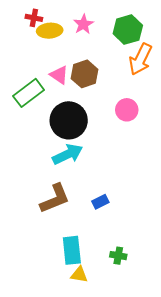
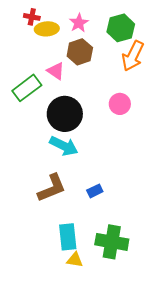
brown hexagon: (85, 74) -> (80, 52), moved
cyan arrow: (68, 154) -> (64, 146), turned 52
green cross: (118, 256) -> (112, 242), size x2.0

